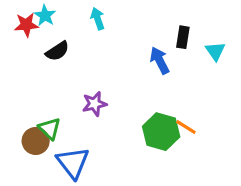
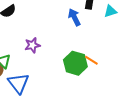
cyan triangle: (215, 51) -> (110, 11), turned 48

